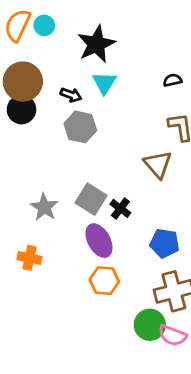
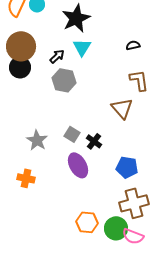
black arrow: (71, 95) -> (57, 56), turned -63
gray square: (91, 199) -> (72, 134), size x0.7
orange hexagon: (104, 281) -> (87, 222), moved

